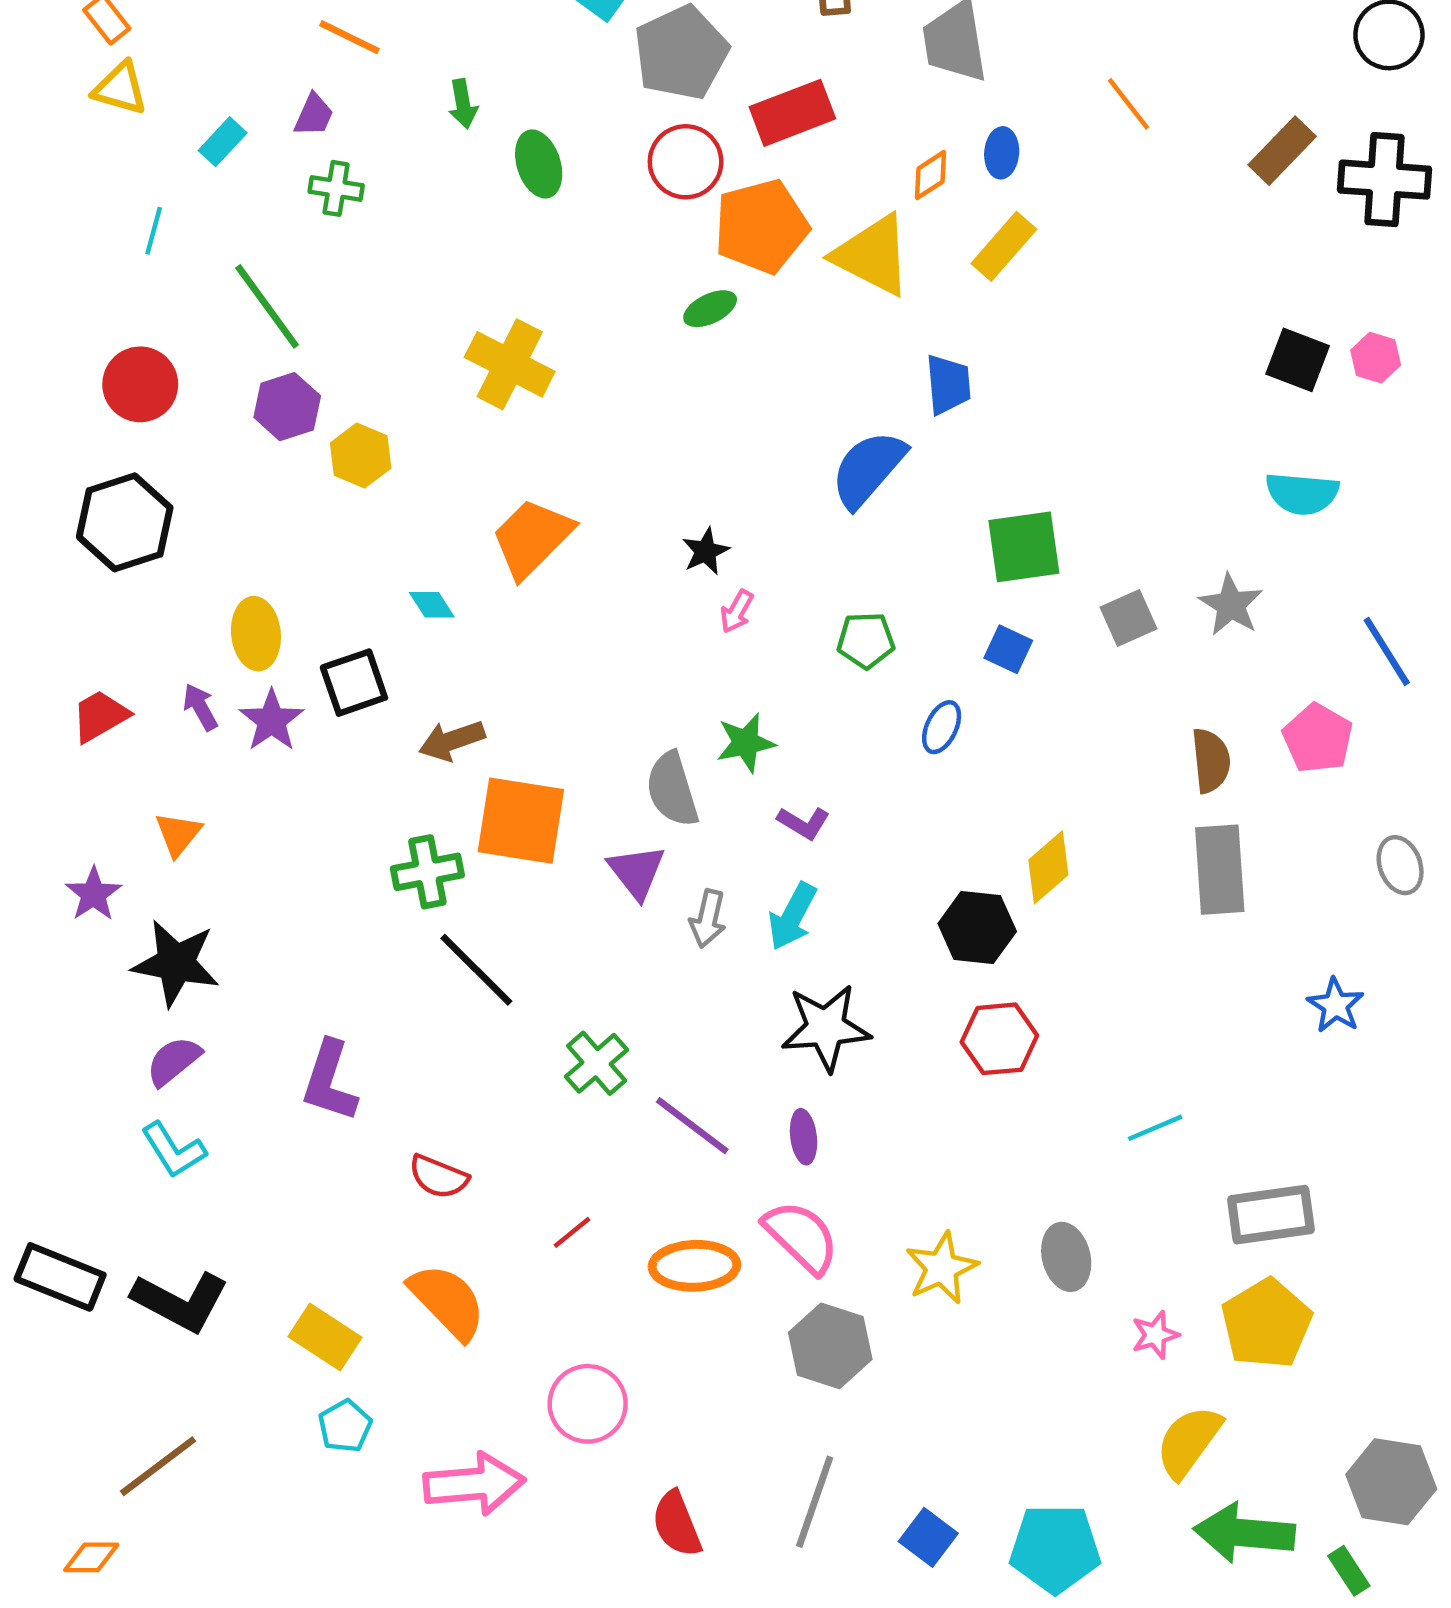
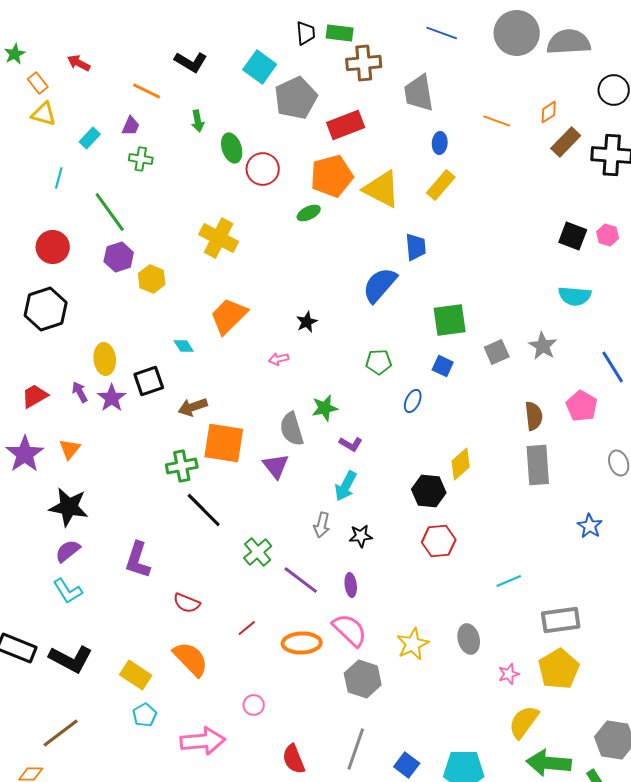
orange line: (1129, 104) -> (497, 121), turned -32
red circle: (686, 162) -> (263, 169), moved
orange diamond: (930, 175) -> (549, 112), moved
pink arrow: (737, 611) -> (279, 359), moved, turned 48
purple star: (93, 894) -> (25, 454), moved, size x1.5
gray arrow: (708, 919) -> (322, 525), moved
black star: (826, 1028) -> (361, 536), size x0.6
pink circle: (588, 1404) -> (254, 705), size x0.6

